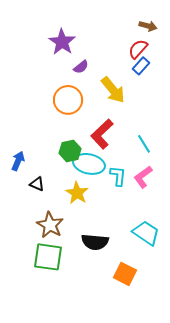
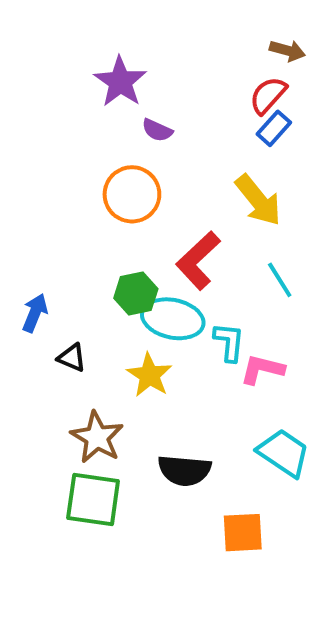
purple semicircle: (81, 67) -> (157, 130), turned 63
yellow arrow: (113, 90) -> (258, 200), moved
pink L-shape: (143, 177) -> (262, 369), moved, turned 50
orange square: (125, 274) -> (243, 533), turned -30

